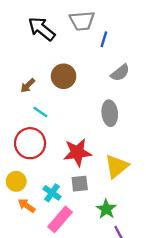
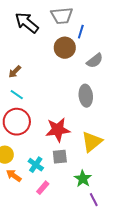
brown circle: (64, 76) -> (65, 48), moved
cyan line: (40, 112) -> (17, 95), moved
pink rectangle: (60, 219) -> (43, 188), size x0.6

